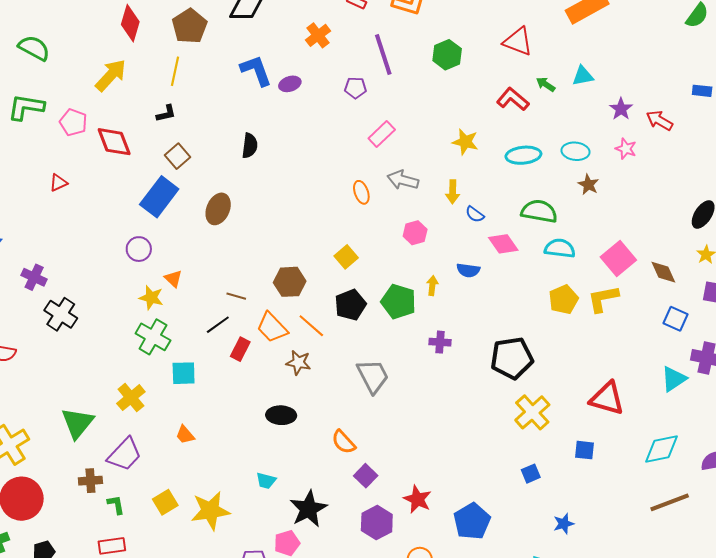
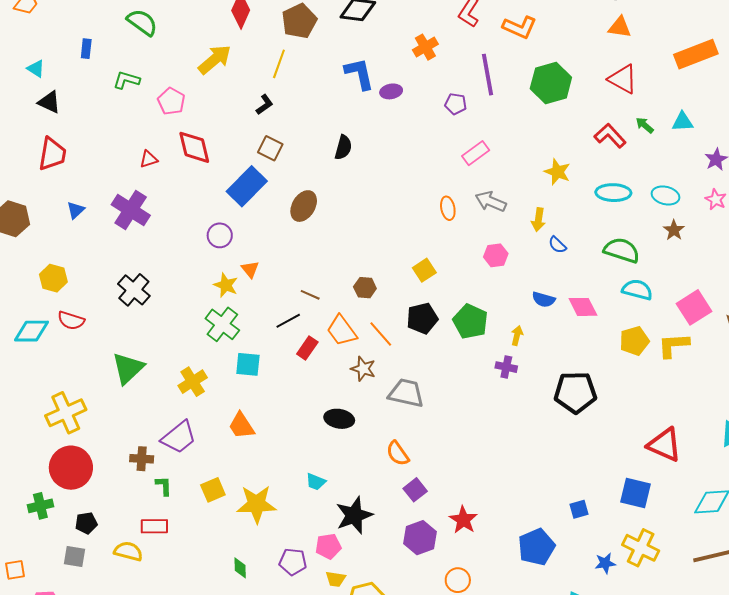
green hexagon: (447, 55) -> (551, 83), size x1.4
green L-shape: (26, 107) -> (126, 80), size x0.7
black L-shape: (166, 113) -> (265, 105), turned -30
red diamond: (114, 142) -> (194, 147), moved
brown square: (178, 156) -> (270, 148), turned -30
pink diamond: (503, 244) -> (583, 307), moved
purple cross: (34, 277) -> (131, 210), moved, size x1.5
brown hexagon: (290, 282) -> (365, 288), size x0.7
yellow arrow: (432, 286) -> (517, 336), moved
gray trapezoid: (373, 376) -> (406, 393), moved, turned -57
yellow cross: (532, 412) -> (641, 548), moved, turned -30
green triangle: (77, 423) -> (128, 368), moved
orange trapezoid: (185, 435) -> (241, 426), size x1.4
blue square: (584, 450) -> (635, 493), size x1.5
blue pentagon: (472, 521) -> (536, 547), moved

